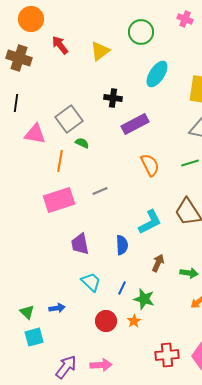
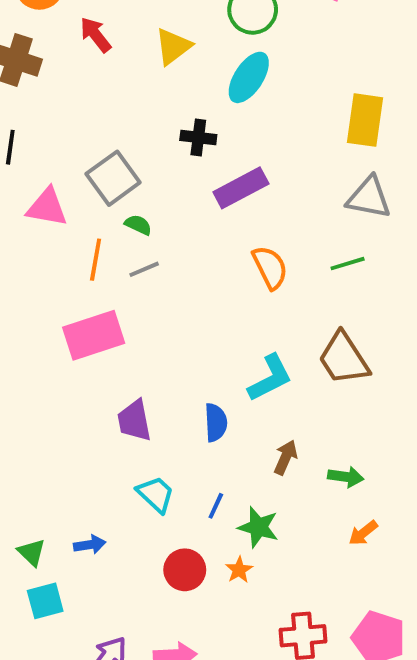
cyan ellipse: (157, 74) -> (249, 77), moved
gray line: (100, 191) -> (144, 269), moved

